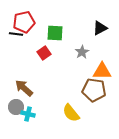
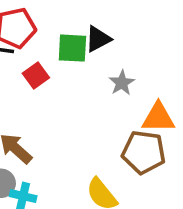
black triangle: (100, 28) -> (98, 39), moved
red square: (44, 53) -> (36, 75), moved

